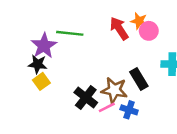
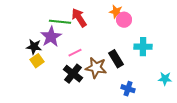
red arrow: (119, 28) -> (79, 18), moved
purple star: (44, 46) -> (51, 37), moved
pink line: (107, 107) -> (75, 53), moved
blue cross: (129, 110) -> (128, 89), moved

